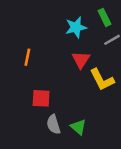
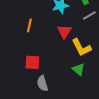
orange line: (27, 57) -> (29, 25), moved
green triangle: (78, 127) -> (78, 69), moved

